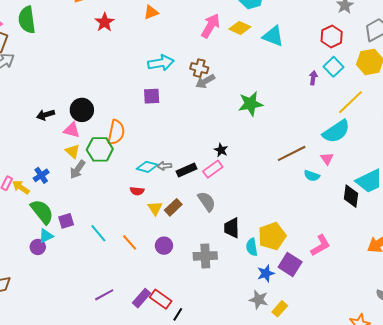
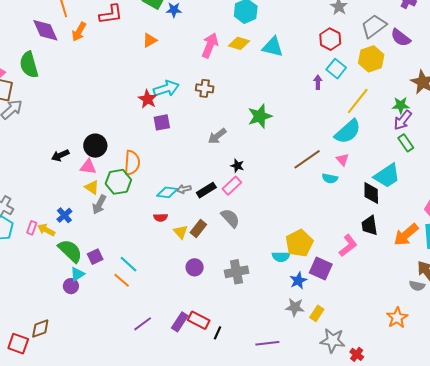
red star: (105, 22) -> (148, 99), moved
gray arrow: (205, 81) -> (217, 136), moved
black trapezoid: (232, 228) -> (370, 226), moved
orange line: (130, 242) -> (122, 280), moved
cyan semicircle: (252, 247) -> (281, 257), turned -72

